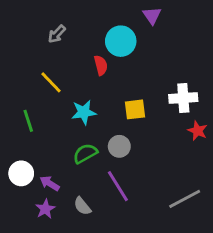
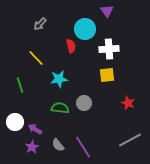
white cross: (183, 98) -> (109, 49), moved
yellow square: (135, 109) -> (107, 75), moved
red star: (198, 131) -> (128, 103), moved
green semicircle: (85, 153) -> (60, 108), turned 36
purple line: (118, 186) -> (83, 147), moved

